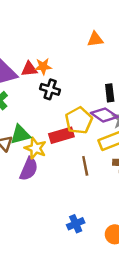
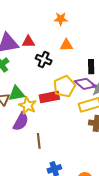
orange triangle: (95, 39) -> (66, 45), moved
orange star: (43, 66) -> (61, 19), moved
brown line: (85, 166) -> (39, 141), moved

